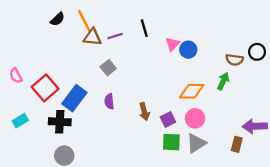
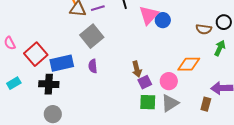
pink triangle: (172, 44) -> (149, 15), size x1.5
gray square: (108, 68) -> (92, 36), size x1.6
green arrow: (223, 81) -> (220, 48), moved
orange diamond: (192, 91) -> (189, 64), moved
blue rectangle: (74, 98) -> (62, 63), turned 40
brown arrow: (144, 112) -> (137, 69), moved

